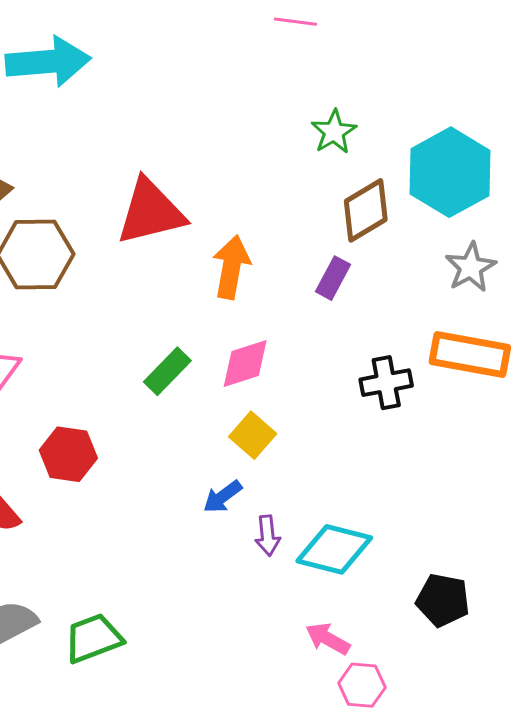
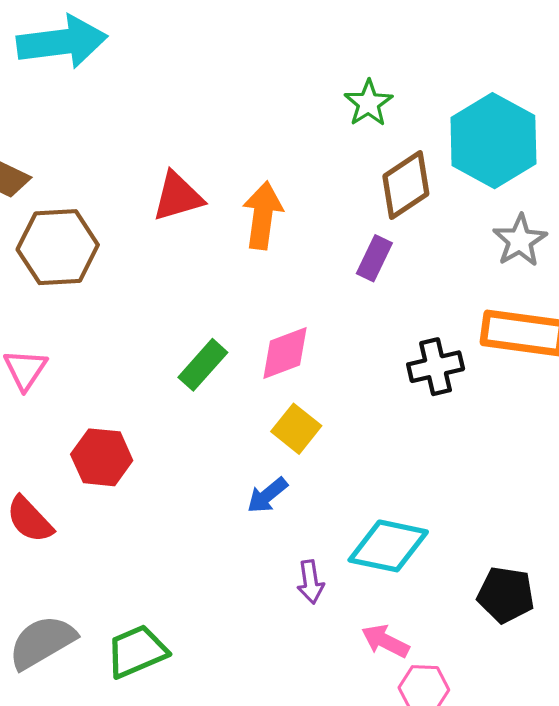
red triangle: (151, 212) -> (178, 197), size x0.7
orange arrow: (231, 267) -> (263, 215), moved
purple arrow: (268, 536) -> (311, 582), moved

